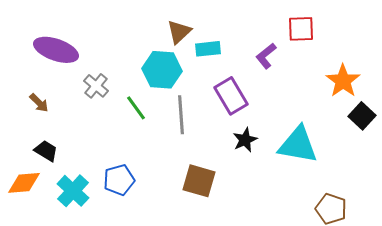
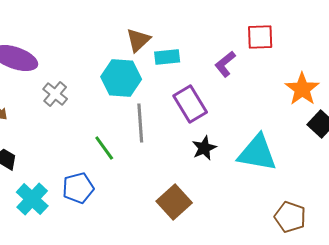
green line: (136, 108) -> (104, 148), moved
brown square: (199, 181) -> (174, 202), moved, turned 32

